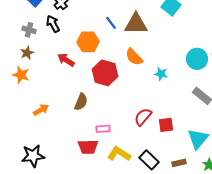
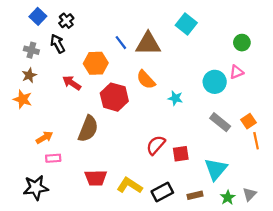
brown semicircle: (81, 102) -> (88, 129), size x1.4
pink rectangle: (103, 129) -> (53, 158), moved
black rectangle: (149, 160) -> (162, 192), turned -72

